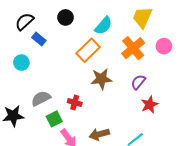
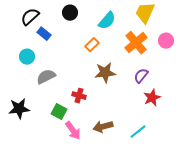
orange rectangle: (88, 50) -> (92, 45), size x0.6
gray semicircle: (41, 98) -> (46, 77), moved
green square: (54, 119) -> (59, 112), turned -35

